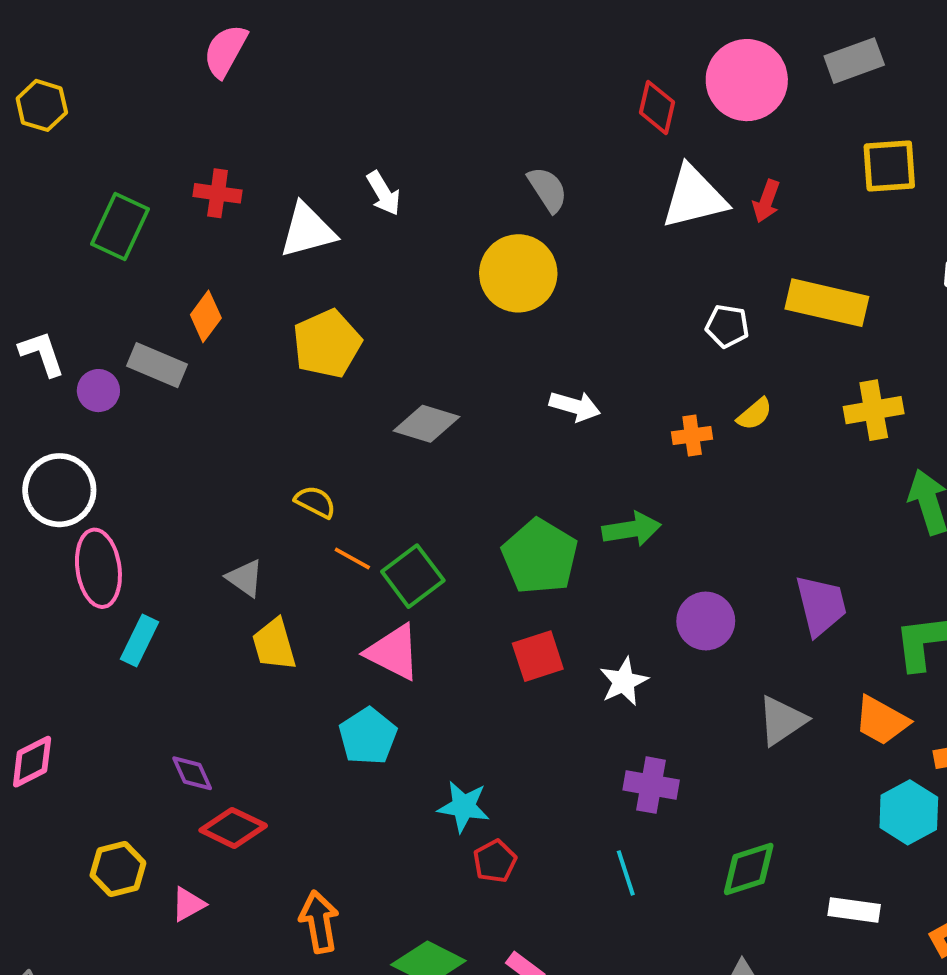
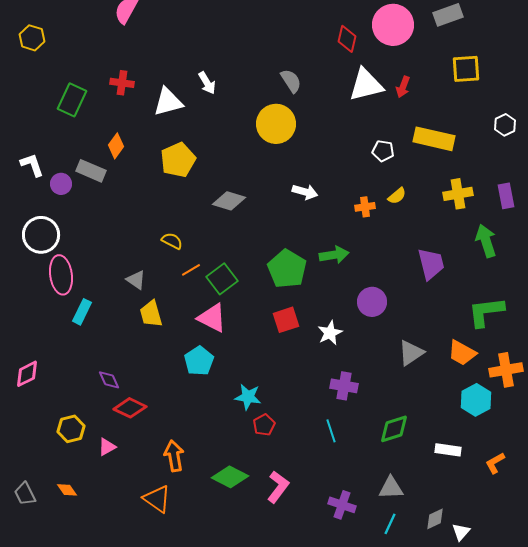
orange line: (352, 559) -> (191, 270), turned -60
purple trapezoid: (821, 605) -> (431, 264), moved

